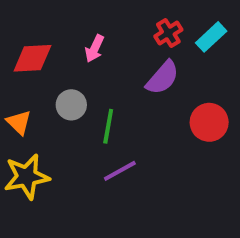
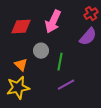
pink arrow: (95, 49) -> (53, 22), size x1.6
orange triangle: (19, 122) -> (21, 65), moved

